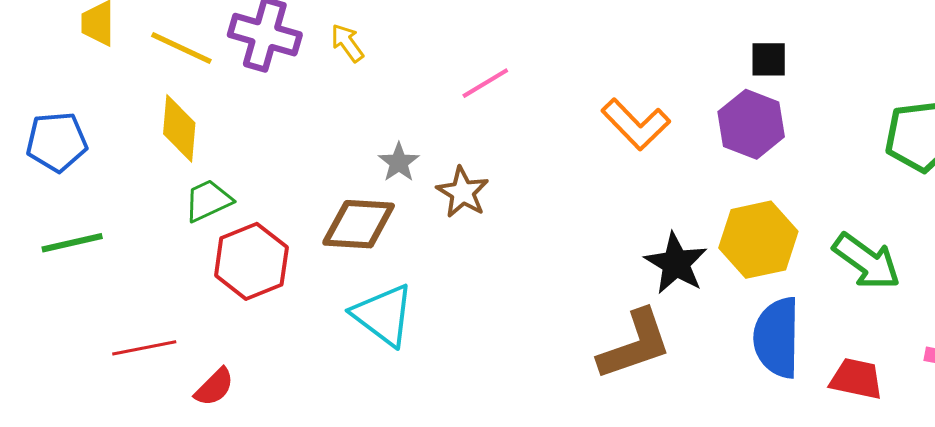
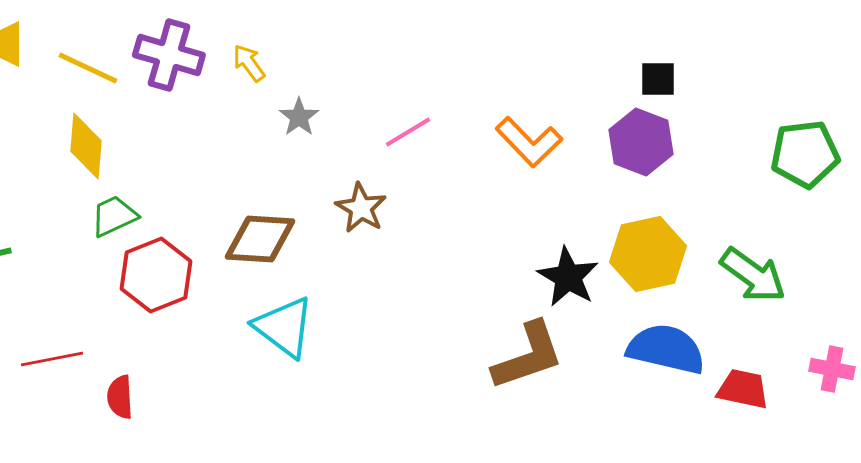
pink line: (485, 83) -> (408, 132), moved
gray star: (399, 162) -> (299, 117), moved
blue semicircle: (777, 338) -> (666, 349), turned 102
red semicircle: (214, 387) -> (120, 397), turned 132

